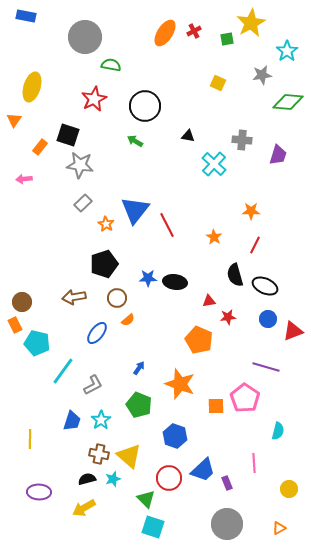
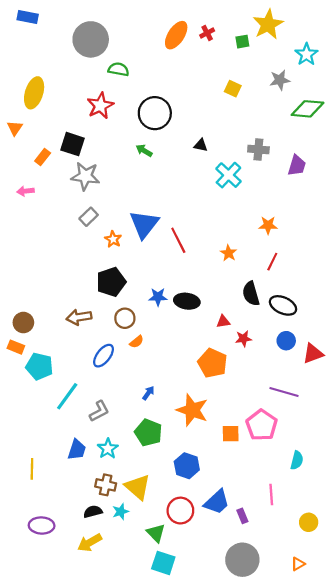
orange rectangle: (15, 325) -> (16, 347), turned -42

